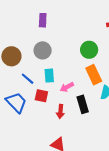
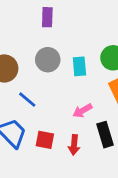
cyan rectangle: (49, 76) -> (79, 66), moved
red square: (41, 96) -> (45, 140), moved

